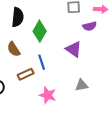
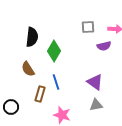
purple triangle: (74, 49) -> (95, 82), moved
brown rectangle: (26, 74) -> (40, 94), turned -49

